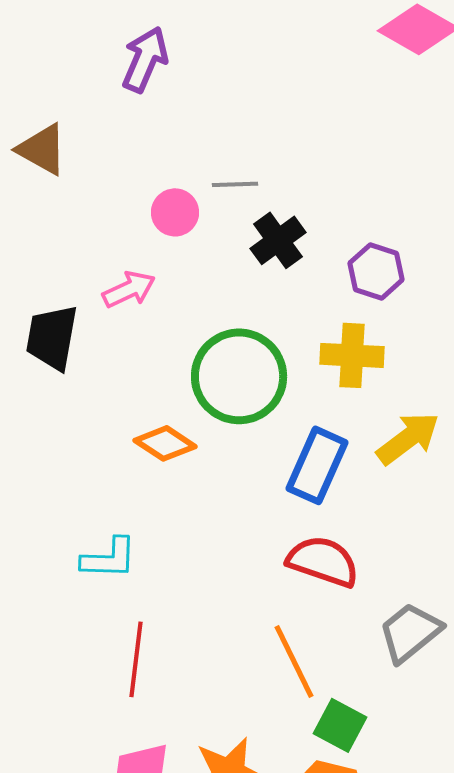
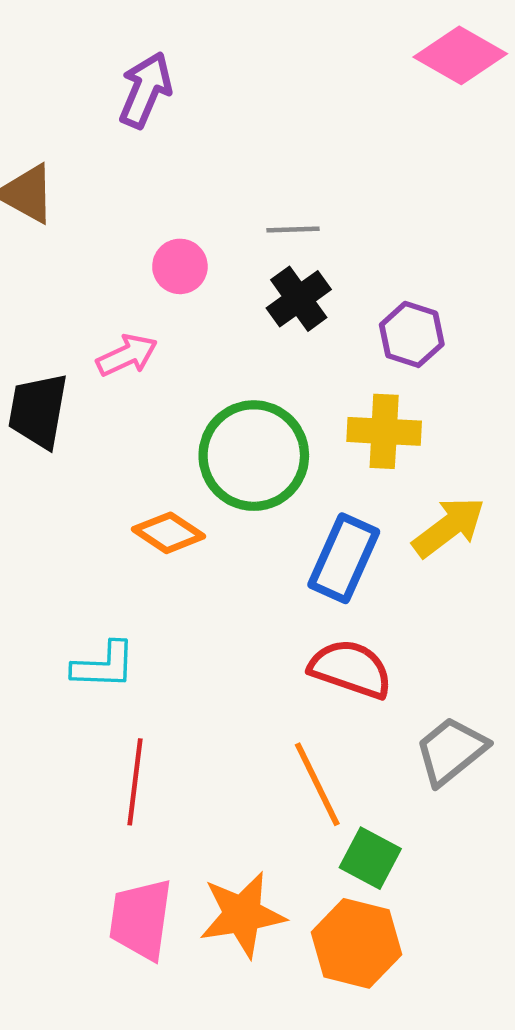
gray line: (235, 184) -> (293, 230), moved

